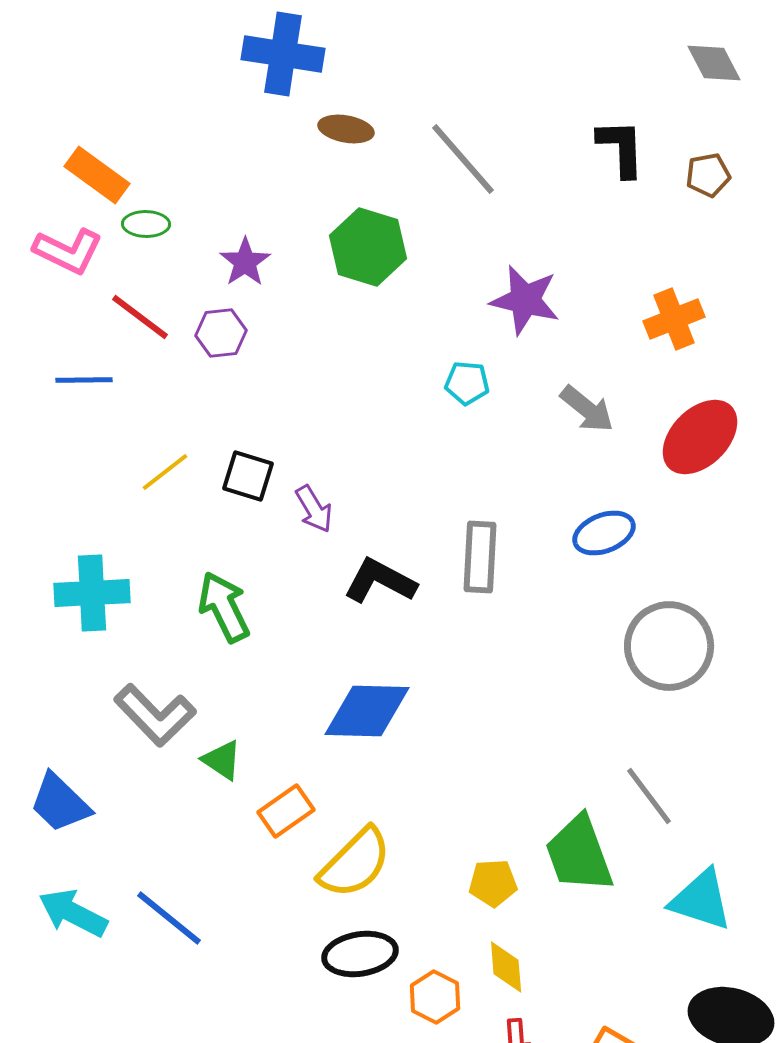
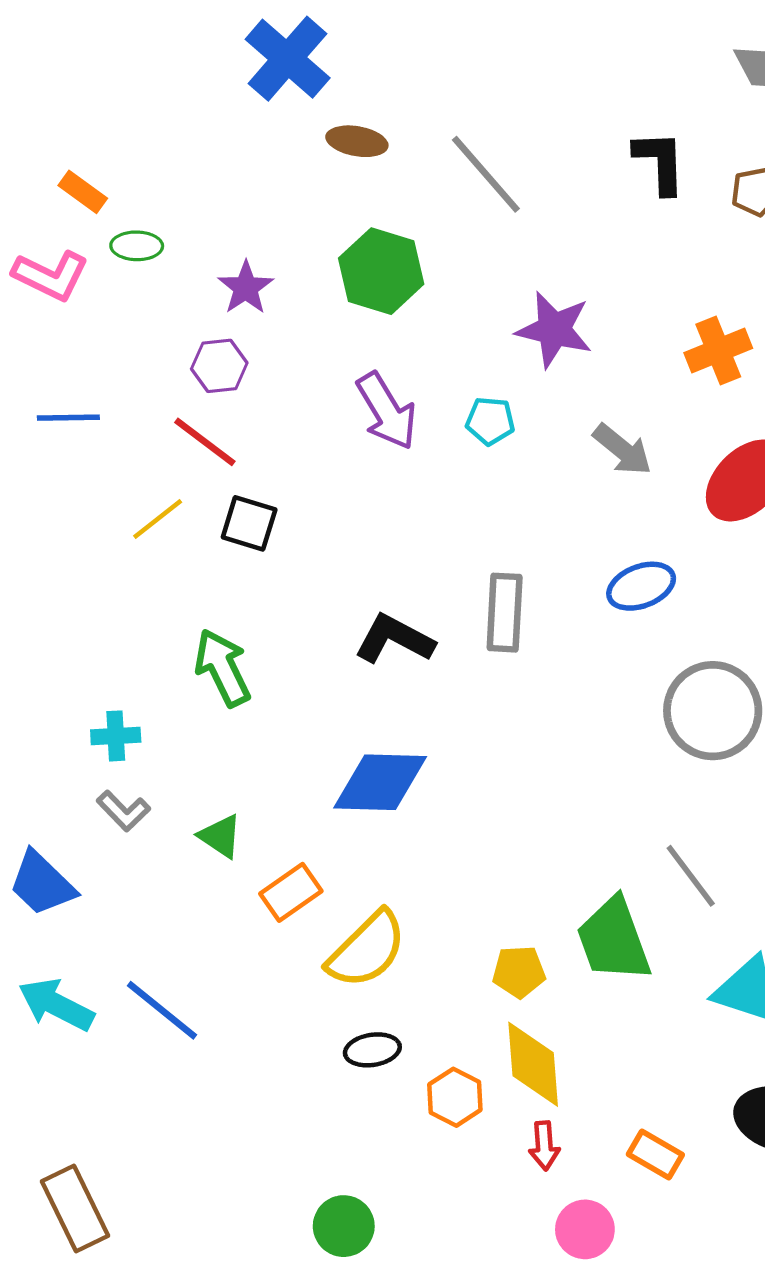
blue cross: (283, 54) -> (288, 59), turned 32
orange rectangle: (97, 175) -> (83, 192), size x0.7
red line: (140, 317) -> (205, 442), moved
purple arrow: (314, 509) -> (387, 411), moved, size x1.5
cyan cross: (92, 593) -> (116, 736), moved, size x0.6
gray L-shape: (155, 715) -> (123, 811), moved, size x0.6
black ellipse: (360, 954) -> (372, 1050), size x0.7
yellow diamond: (506, 967) -> (533, 1064), size x1.5

